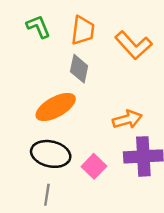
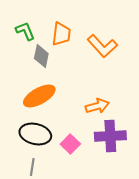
gray diamond: (79, 69) -> (41, 56), moved

